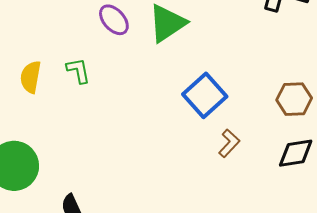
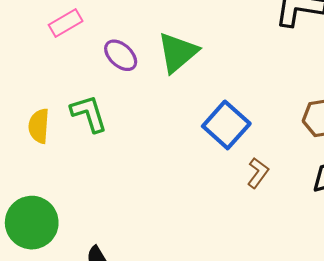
green L-shape: (78, 71) -> (89, 114), size x1.4

